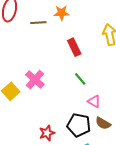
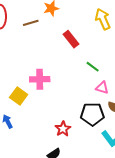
green line: (80, 79) -> (93, 67), moved
pink cross: (35, 80) -> (40, 79), turned -30

